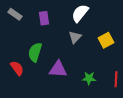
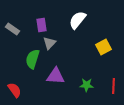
gray rectangle: (15, 14) -> (12, 29), moved
gray triangle: (75, 37) -> (50, 43), moved
red semicircle: (17, 68) -> (14, 90), moved

